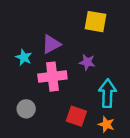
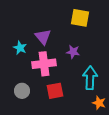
purple triangle: (51, 44) -> (43, 37), turned -42
red square: (76, 116) -> (55, 91), moved, turned -30
orange star: (106, 124) -> (99, 103), moved

